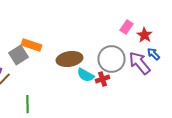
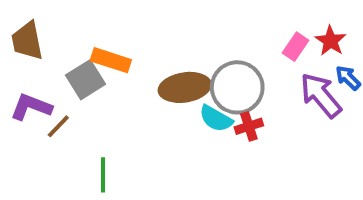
pink rectangle: (126, 27) -> (296, 47), moved
gray circle: (112, 59) -> (237, 87), moved

